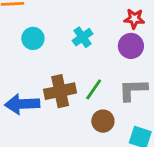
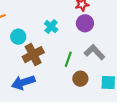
gray L-shape: (133, 90) -> (94, 52), turned 65
brown cross: (60, 91) -> (33, 55), moved

